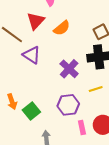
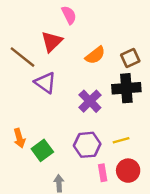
orange semicircle: (62, 28) -> (95, 55), moved
yellow line: (96, 89) -> (121, 140), moved

